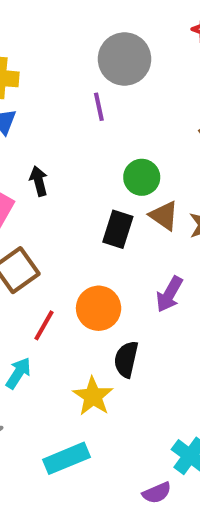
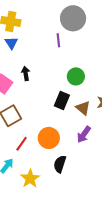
brown triangle: (164, 216) -> (83, 108), moved
yellow star: (93, 396) -> (30, 179), moved

